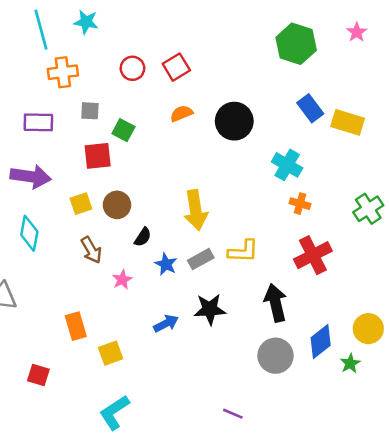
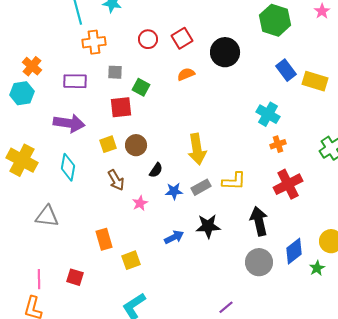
black circle: (234, 121) -> (225, 52), moved
orange cross: (300, 204) -> (278, 144), turned -35
blue star: (166, 264) -> (174, 191), turned -30
purple line: (233, 414) -> (226, 307), turned -63

